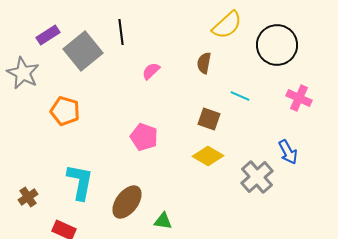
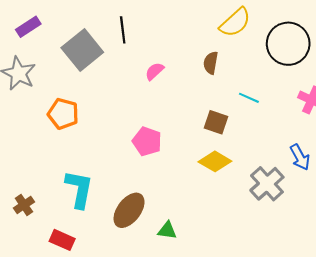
purple rectangle: (48, 35) -> (28, 27), moved

